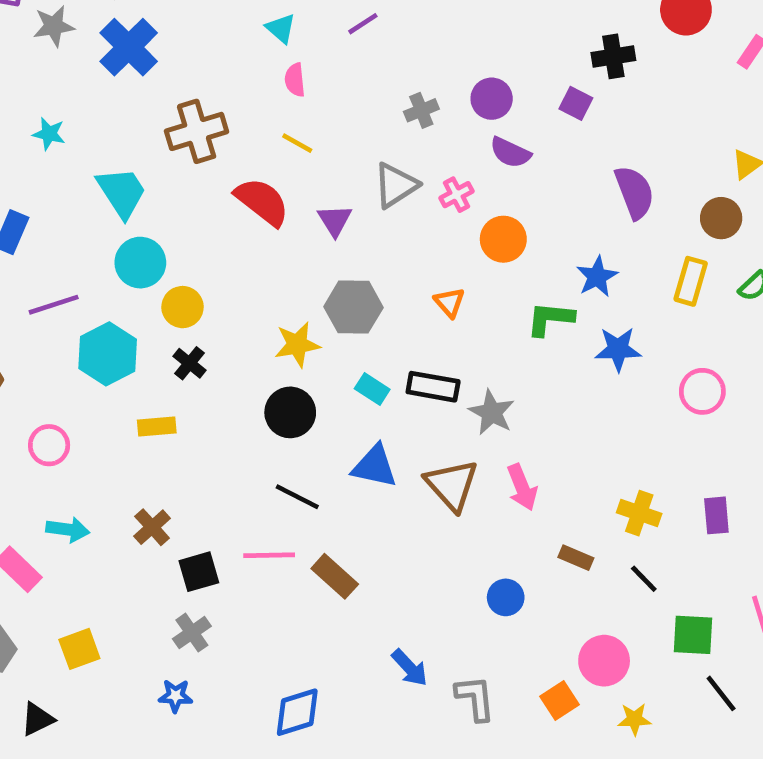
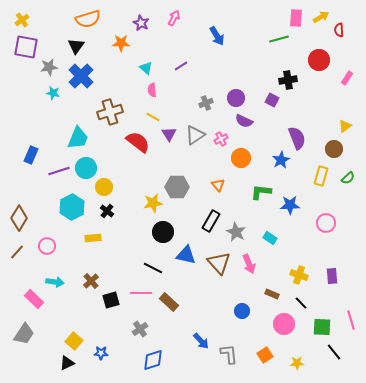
cyan star: (49, 134) -> (53, 93), moved
cyan trapezoid: (122, 192) -> (78, 138), turned 55
purple triangle: (335, 220) -> (169, 134), moved
blue star: (597, 277) -> (281, 160), moved
purple line: (54, 305) -> (59, 171), moved
black rectangle: (433, 387) -> (211, 221), turned -70
cyan rectangle: (372, 389) -> (270, 238), moved
black circle: (290, 412) -> (163, 232), moved
gray cross: (192, 633) -> (140, 329), moved
yellow square: (79, 649) -> (74, 341), moved, turned -30
pink circle: (604, 661) -> (284, 324), moved
black triangle: (37, 719) -> (67, 363), moved

